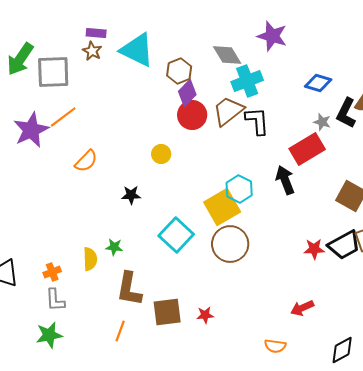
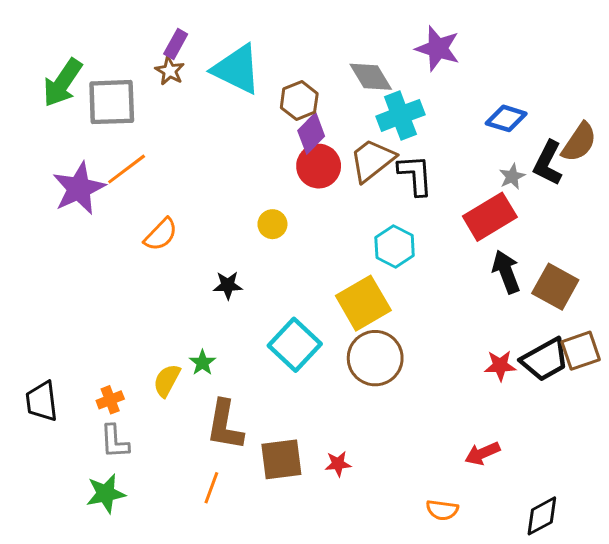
purple rectangle: (96, 33) -> (176, 44), turned -66
gray star: (322, 122) -> (512, 176), turned 30
black arrow: (285, 180) -> (506, 272), moved
cyan hexagon: (239, 189) -> (395, 246), moved
green star: (114, 247) -> (202, 363), turned 30
yellow semicircle: (90, 259) -> (167, 380), turned -150

